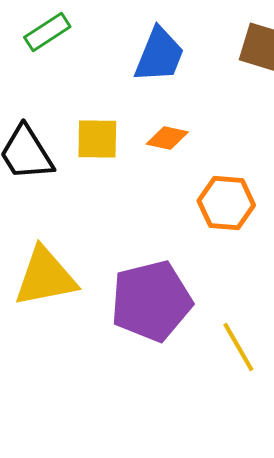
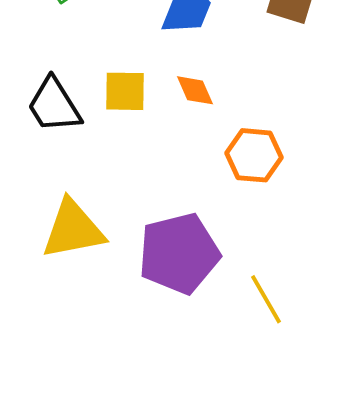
orange diamond: (167, 138) -> (195, 90), turned 54

